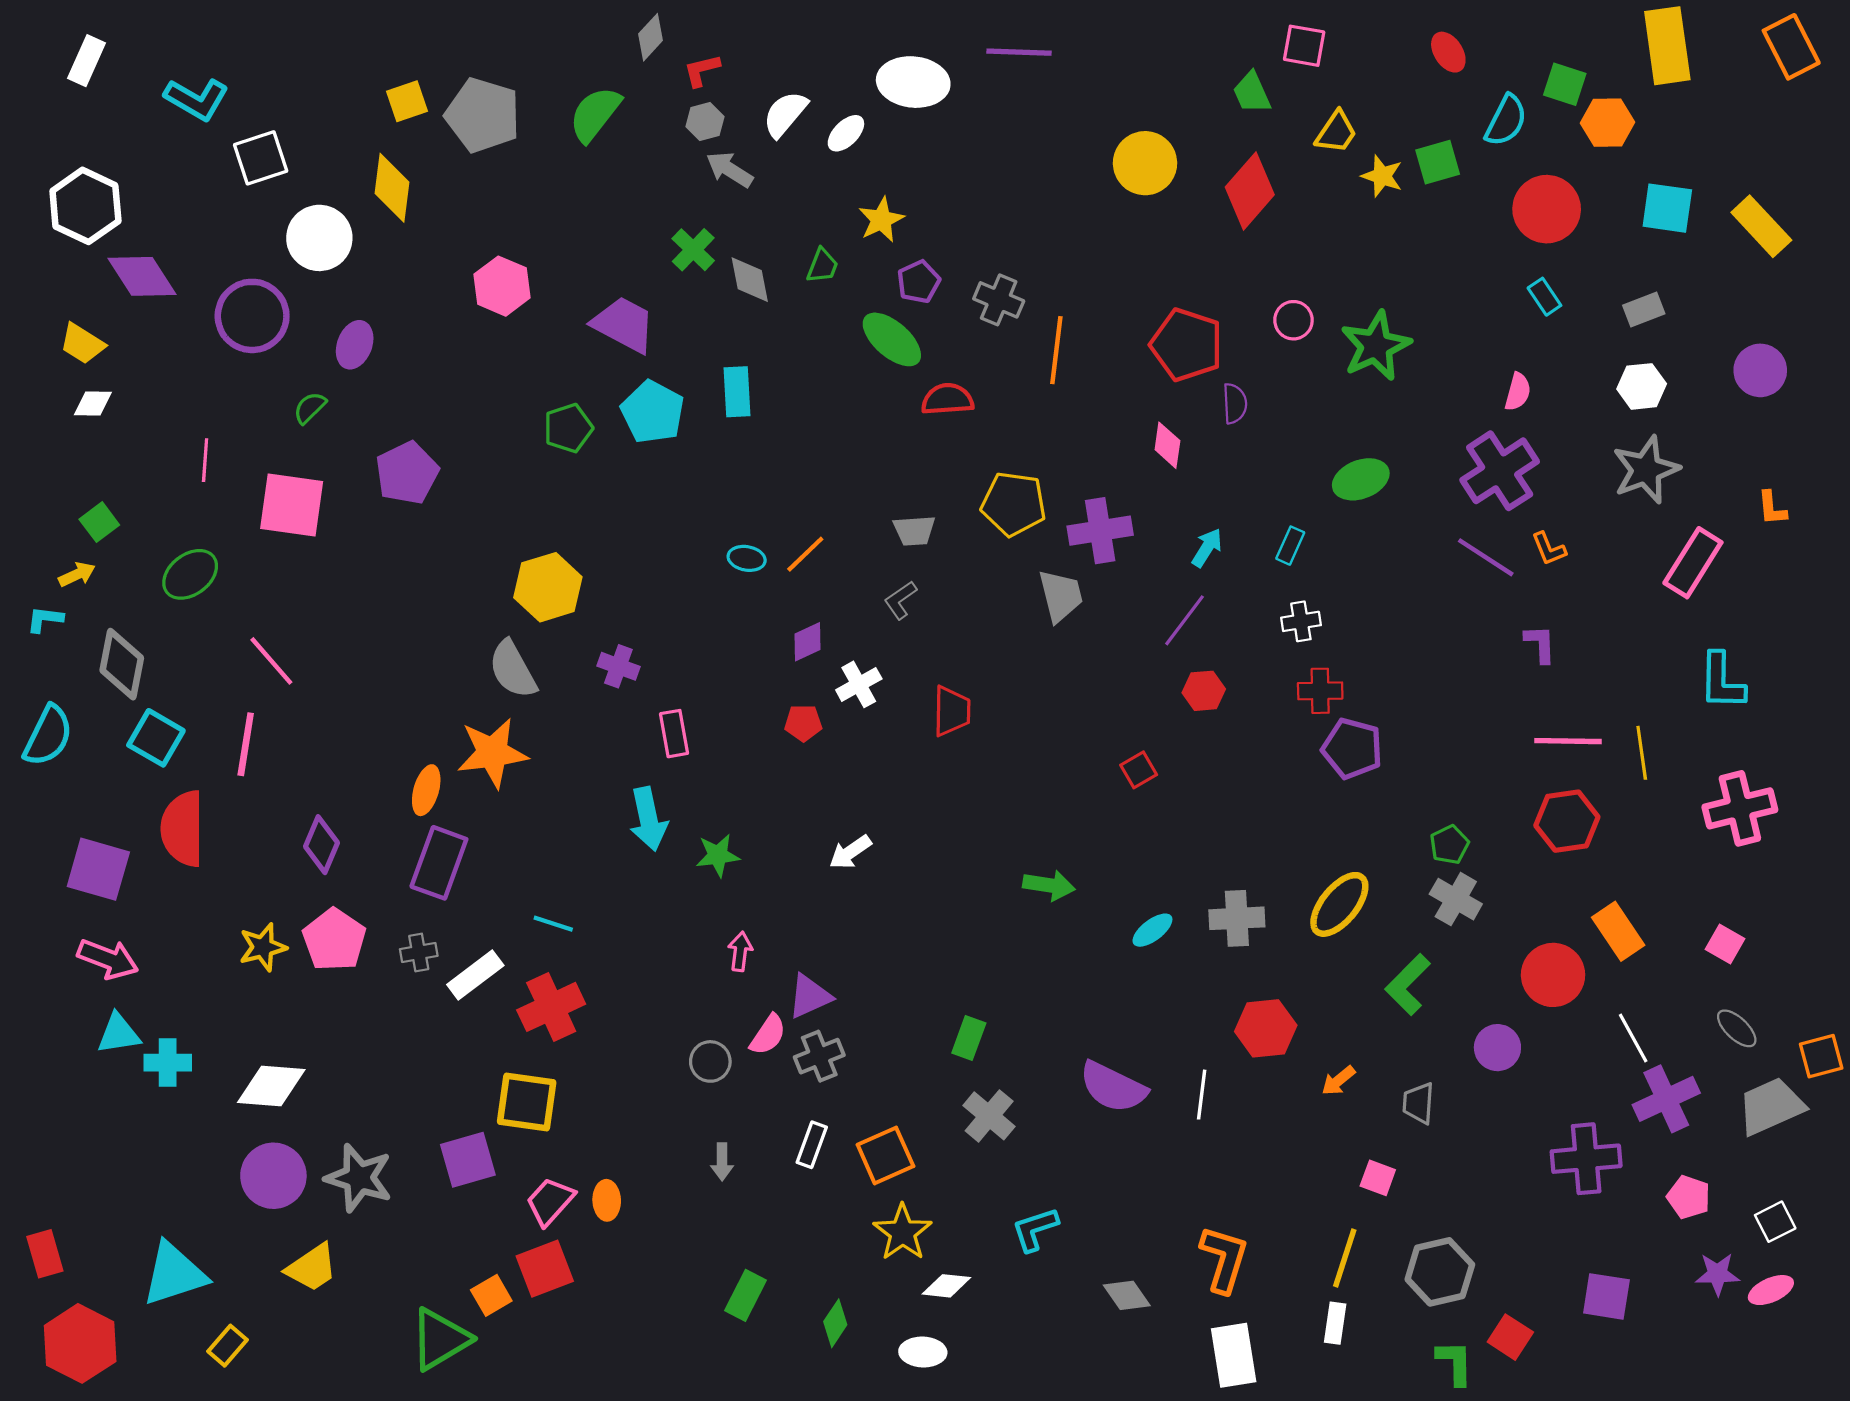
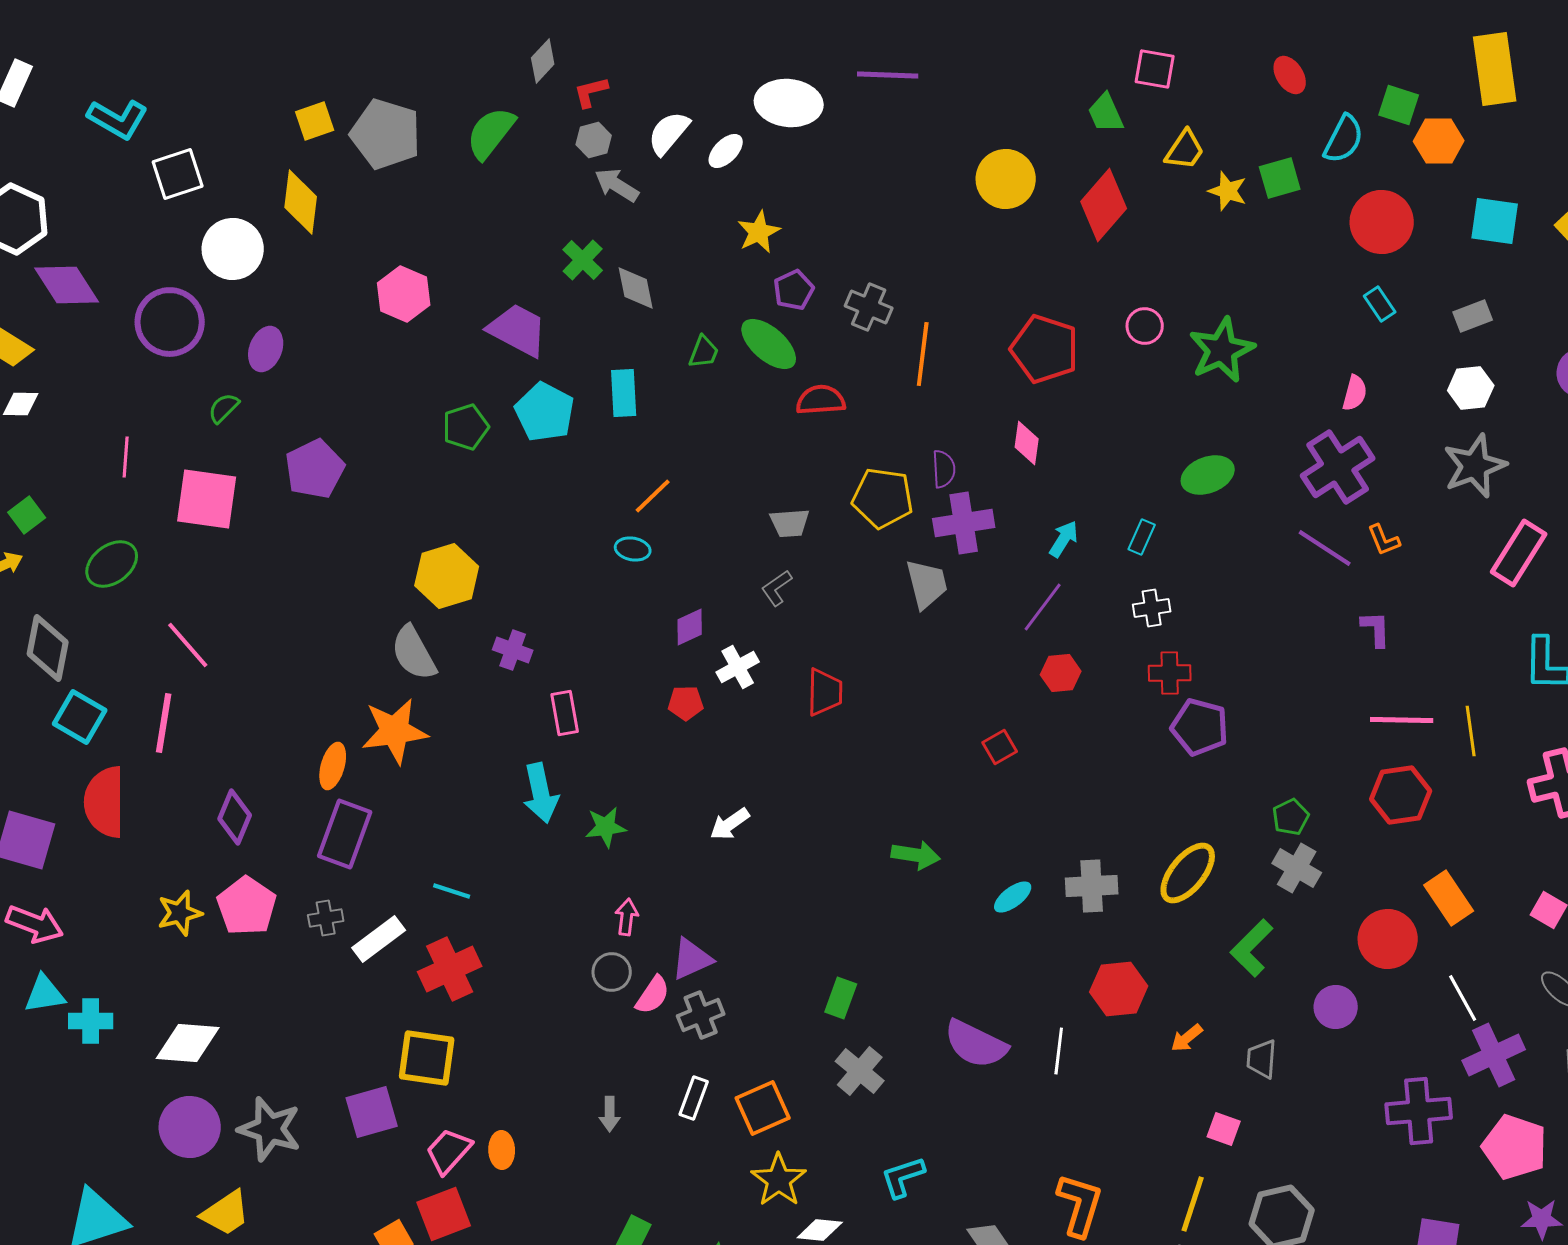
green trapezoid: (822, 266) -> (704, 352), moved
purple semicircle: (1235, 404) -> (944, 469), moved
orange line: (805, 554) -> (653, 496), moved
gray circle: (710, 1061) -> (612, 972), moved
pink pentagon: (1689, 1197) -> (1515, 1147), size x1.6

